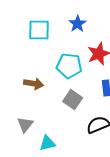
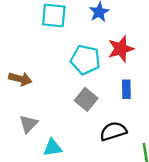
brown arrow: (34, 84) -> (20, 79), moved

